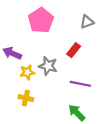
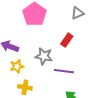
yellow star: (27, 72) -> (17, 66), moved
purple line: (80, 84) -> (64, 71), moved

